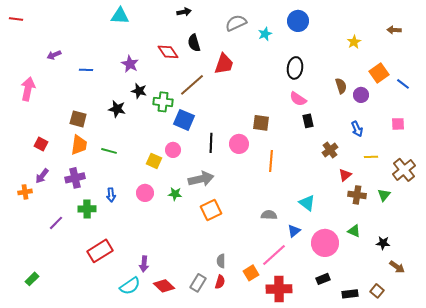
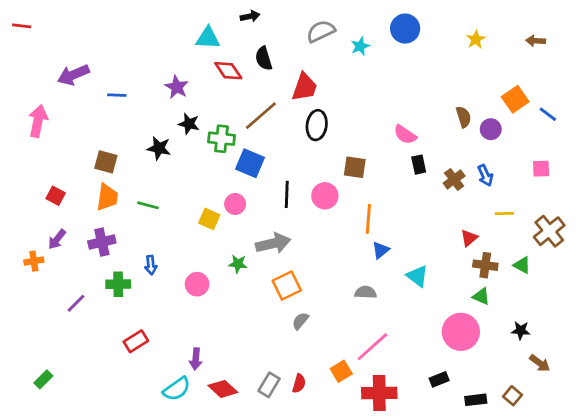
cyan triangle: (120, 16) -> (208, 38), moved
yellow star: (354, 42) -> (476, 39), moved
purple arrow: (54, 55) -> (73, 75), size x1.6
black ellipse: (295, 68) -> (317, 125), moved
brown cross: (330, 150) -> (454, 179), moved
pink circle: (145, 193) -> (197, 284), moved
green triangle: (384, 195) -> (522, 265), turned -40
blue triangle: (294, 231) -> (381, 250), moved
green triangle: (354, 231) -> (481, 296), moved
pink circle: (325, 243) -> (461, 332), moved
red rectangle: (100, 251) -> (136, 341), size x0.7
gray semicircle: (221, 261) -> (300, 321), moved, turned 40

